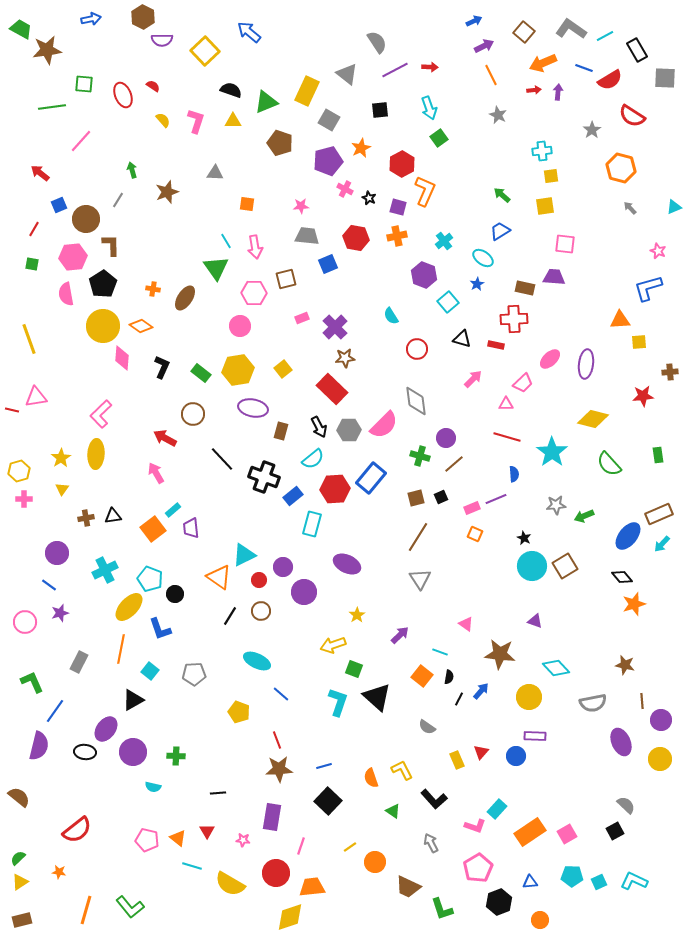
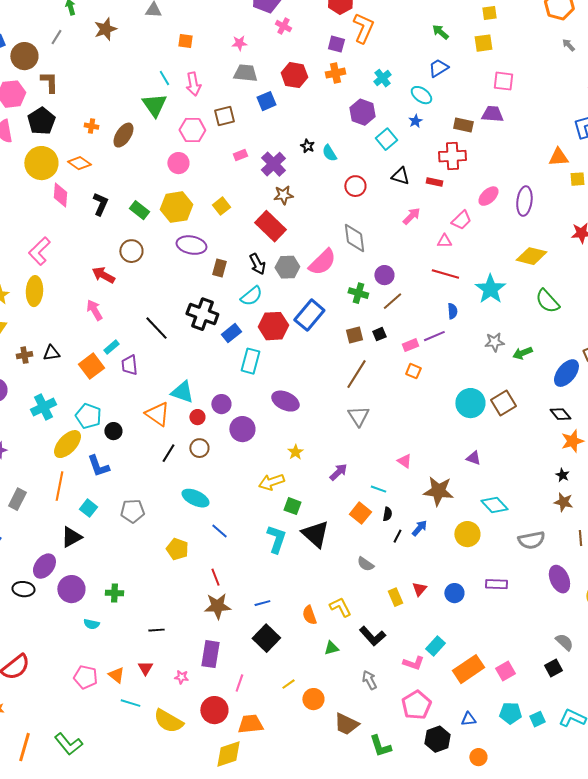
black star: (369, 198) -> (307, 146), moved
black line: (222, 459) -> (156, 328), moved
black star: (524, 538) -> (562, 475), moved
cyan triangle: (244, 555) -> (182, 392), turned 45
purple rectangle: (535, 736) -> (496, 584), moved
green triangle: (393, 811) -> (331, 648), turned -49

